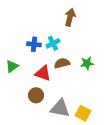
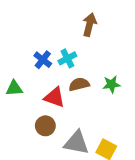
blue cross: (34, 44) -> (43, 60), turned 32
green triangle: (12, 66) -> (14, 88), turned 32

